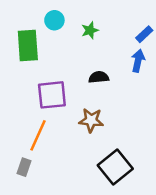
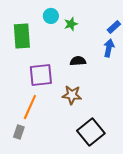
cyan circle: (54, 20) -> (51, 16), moved

